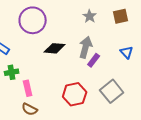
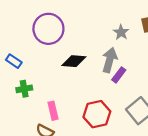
gray star: (90, 16) -> (121, 32), moved
pink rectangle: (28, 88) -> (53, 111), moved

